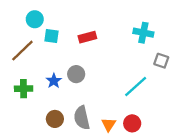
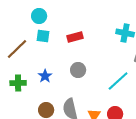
cyan circle: (35, 19) -> (39, 16), moved
gray circle: (76, 74) -> (78, 70), moved

